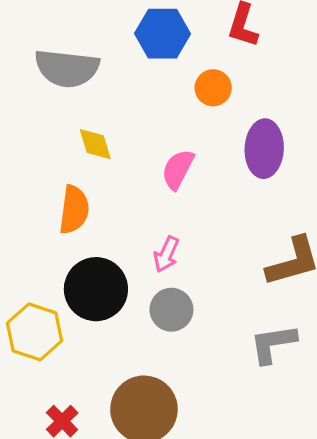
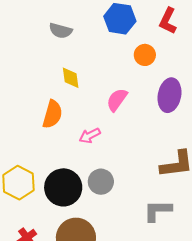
gray semicircle: (67, 68) -> (61, 31), size x0.6
pink arrow: (166, 254) -> (90, 136), moved, turned 30
black circle: (96, 289) -> (63, 187), moved

